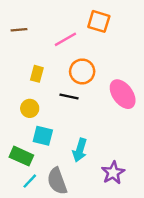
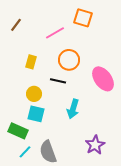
brown line: (19, 30) -> (16, 25), turned -48
yellow circle: (30, 108) -> (34, 94), moved
cyan arrow: (80, 150) -> (73, 109), moved

